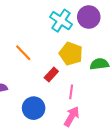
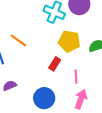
orange line: (23, 53) -> (18, 41), moved

